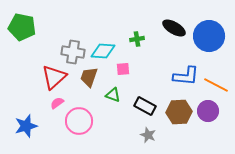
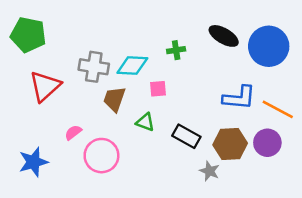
red triangle: (54, 77) -> (45, 86), moved
gray star: (148, 135) -> (210, 171), moved

